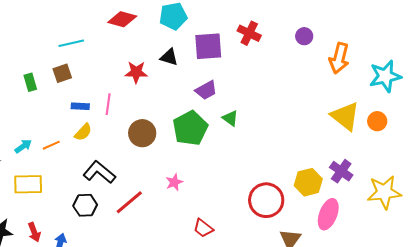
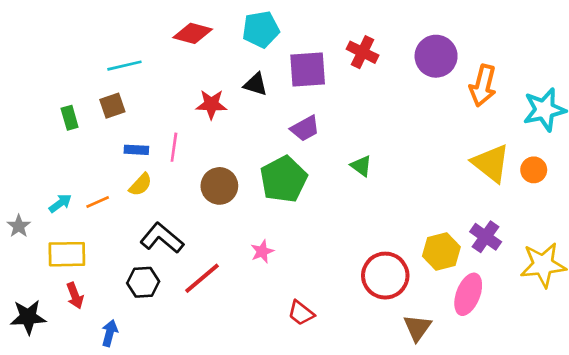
purple circle: (304, 36) -> (436, 56), size x1.8
green triangle: (230, 118) -> (361, 166), moved
red arrow: (34, 232) -> (75, 296), moved

